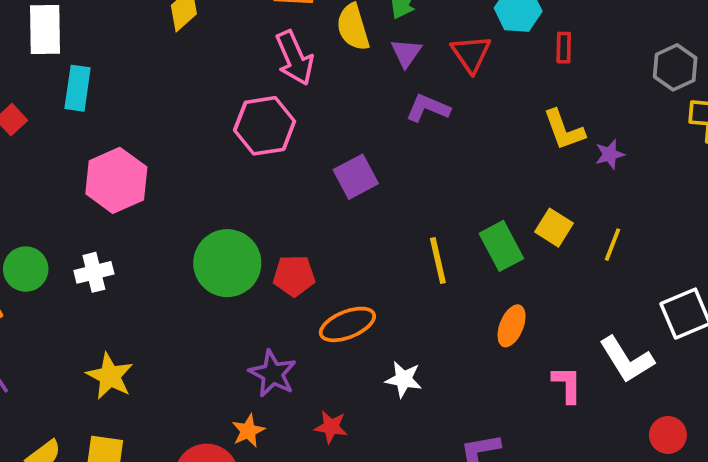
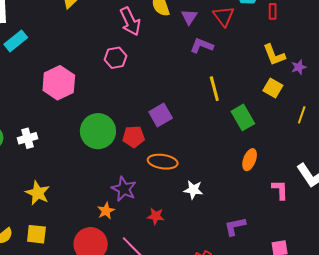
cyan rectangle: (78, 88) -> (16, 41), turned 45
pink hexagon: (265, 126) -> (115, 58), size x0.7
purple square: (356, 177) -> (161, 115), moved
pink hexagon: (116, 180) -> (59, 83), moved
yellow square: (554, 228) -> (273, 88), moved
yellow line: (438, 261) -> (214, 89), moved
orange ellipse: (347, 324) -> (163, 162), turned 32
orange star: (248, 431) -> (106, 211), moved

